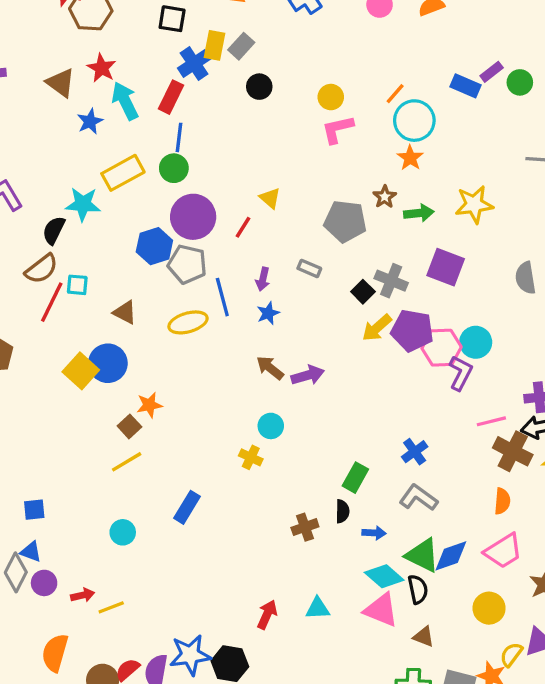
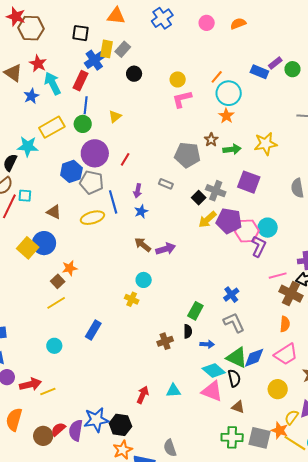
yellow triangle: (270, 198) -> (115, 116), moved, turned 40
gray L-shape: (418, 498) -> (234, 323), turned 30
red arrow: (83, 595) -> (30, 384), size x1.5

